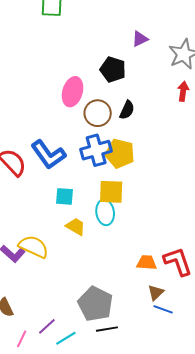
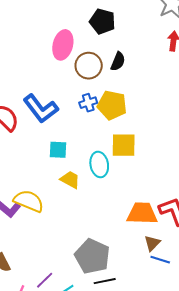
blue cross: (96, 150) -> (88, 103), size x0.6
yellow square: (111, 192) -> (124, 145), moved
orange trapezoid: (147, 263) -> (142, 213), size x1.5

